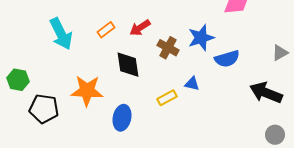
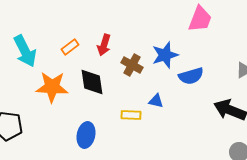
red arrow: (140, 28) -> (104, 45), turned -40
orange star: (87, 91) -> (52, 87), moved
yellow rectangle: (167, 98) -> (131, 115), turned 30

